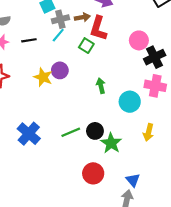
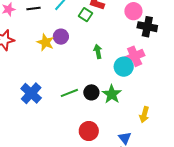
black cross: (155, 57) -> (147, 27), turned 36
pink cross: (155, 86) -> (135, 56), moved, turned -36
yellow arrow: (148, 132) -> (144, 115), moved
green star: (111, 143) -> (112, 94), moved

